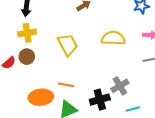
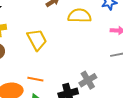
yellow semicircle: (113, 38) -> (79, 16), moved

